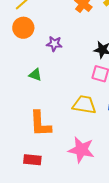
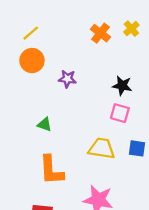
green triangle: (35, 75) -> (45, 124), moved

